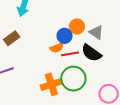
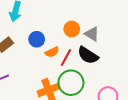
blue circle: (65, 36) -> (37, 39), moved
red line: (70, 54) -> (66, 57), turned -48

